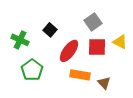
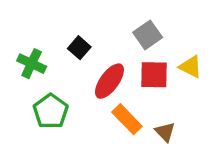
orange rectangle: (80, 75) -> (127, 119), turned 36

